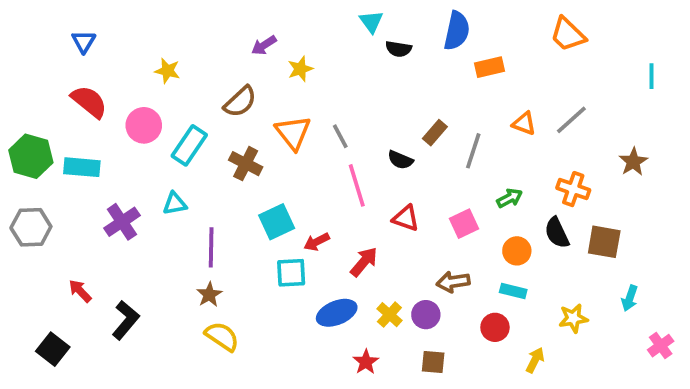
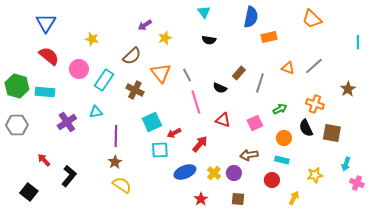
blue triangle: (84, 42) -> (46, 23), size x1.5
black semicircle: (399, 49) -> (209, 40), moved
pink cross: (661, 346) -> (357, 183), moved, turned -32

